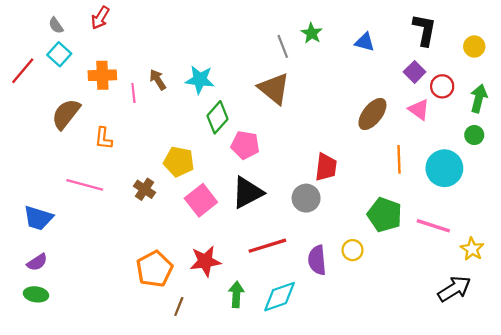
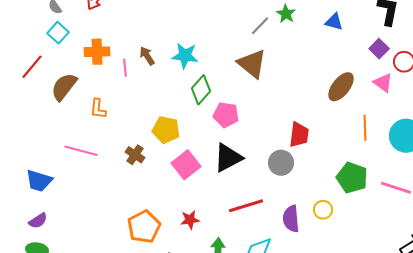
gray line: (283, 46) -> (260, 26), turned 65
red line: (23, 71) -> (32, 67), moved
red star: (205, 261) -> (190, 220), size x0.7

